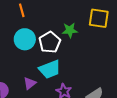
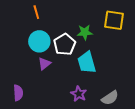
cyan trapezoid: (50, 69) -> (87, 63), moved, turned 95
purple triangle: (30, 83) -> (44, 64), moved

